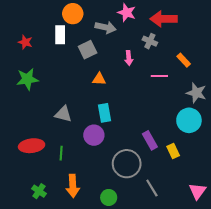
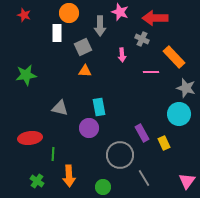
gray arrow: (106, 27) -> (100, 26), turned 78
red star: (25, 42) -> (24, 15), moved
orange rectangle: (184, 60) -> (174, 57), size x1.6
orange triangle: (99, 79) -> (85, 71), moved
green line: (61, 153) -> (53, 154), moved

